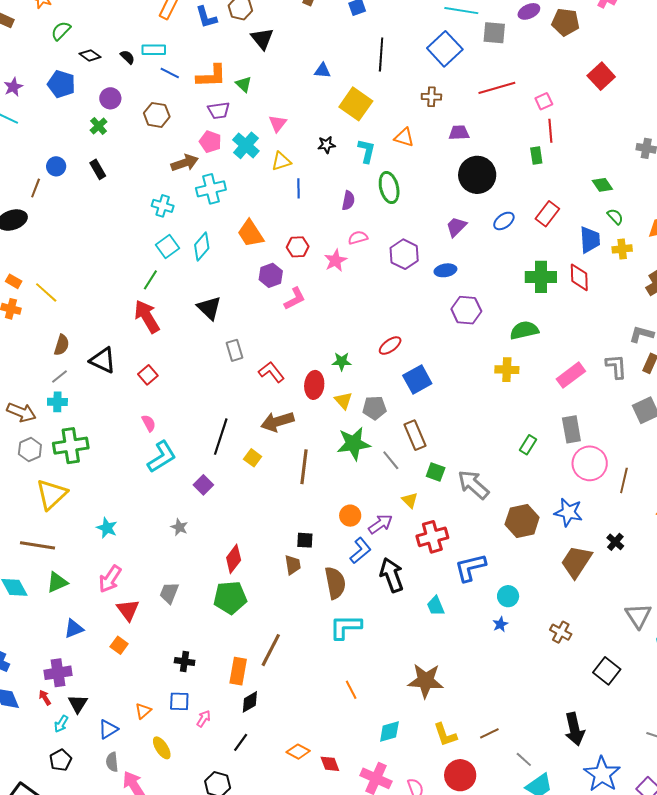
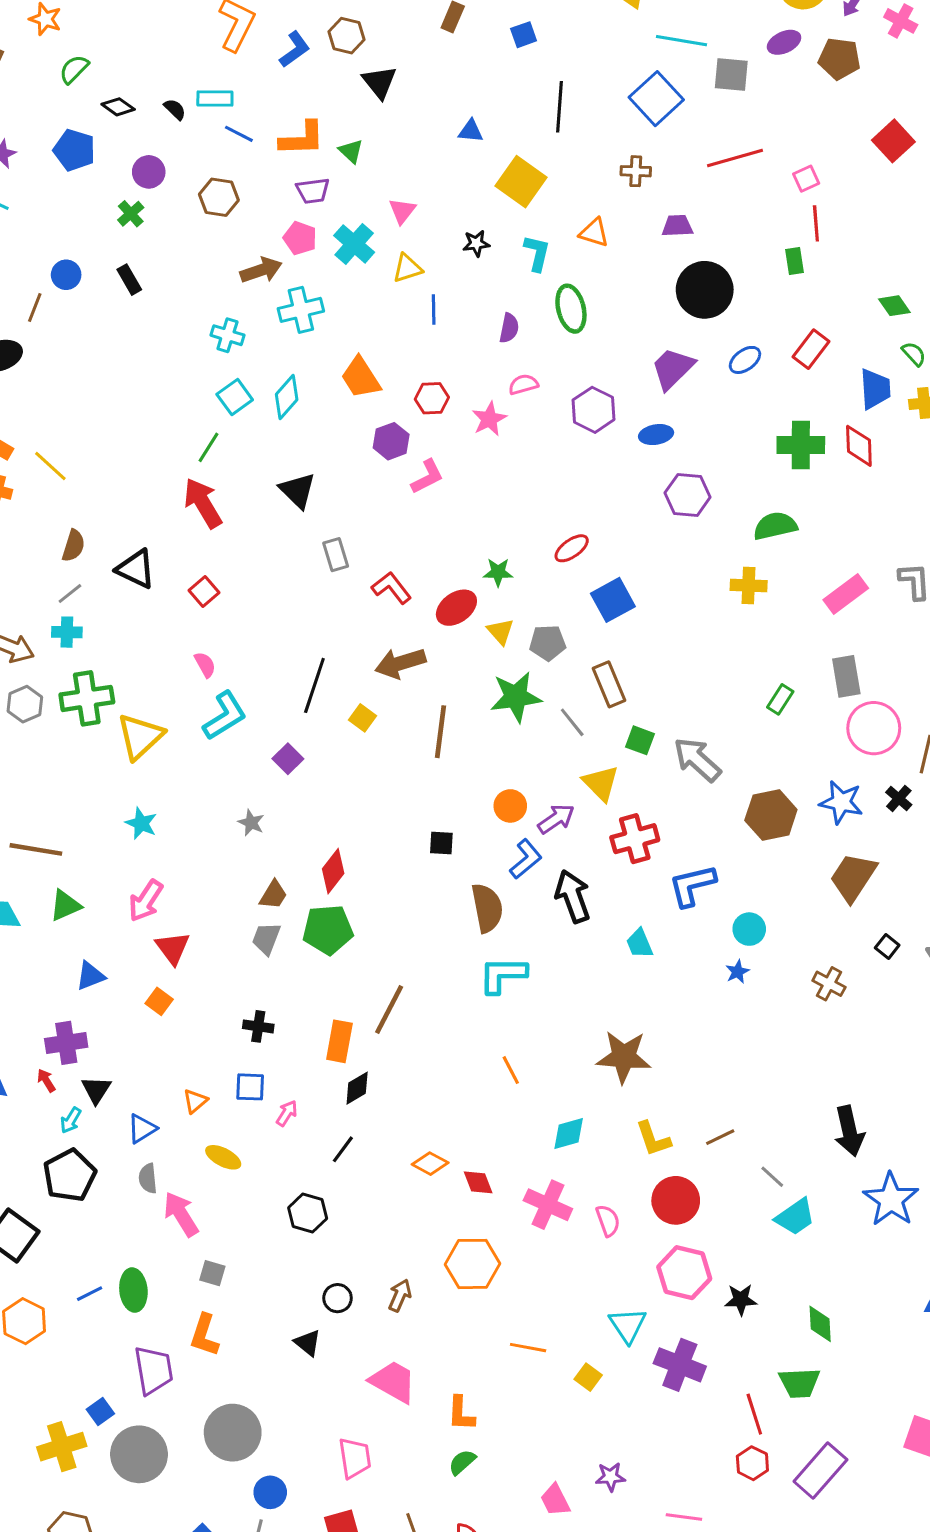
blue L-shape: (206, 17) -> (295, 49), turned -110
purple trapezoid: (456, 227) -> (673, 368), size x1.4
red ellipse: (314, 385) -> (456, 608), turned 48
yellow triangle: (51, 494) -> (140, 736), moved
yellow triangle: (410, 500) -> (601, 783), size x1.5
black cross: (615, 542) -> (899, 798), moved
brown trapezoid: (293, 565) -> (273, 895), moved, turned 40
gray trapezoid: (169, 593) -> (266, 938), moved
black square: (607, 671) -> (887, 946), moved, size x0.6
yellow ellipse: (162, 748) -> (223, 1157), turned -30
black pentagon: (60, 760) -> (70, 1175), size x1.6

